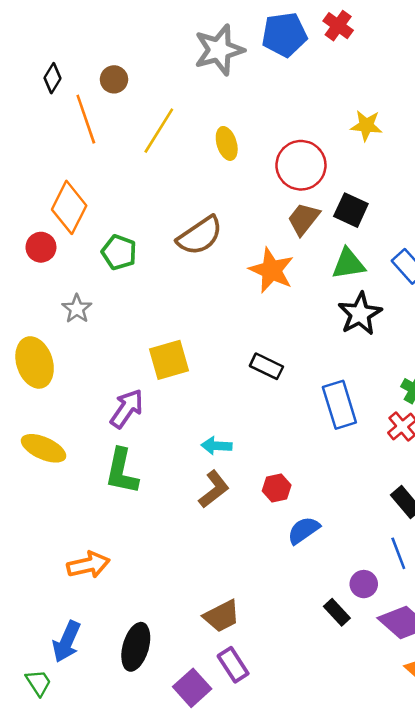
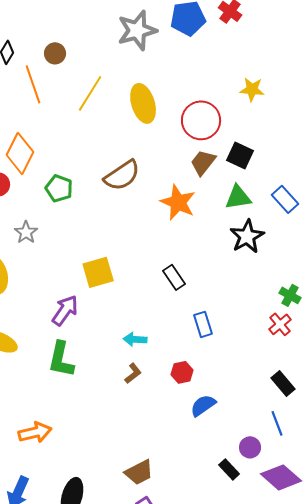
yellow ellipse: (227, 143) -> (143, 103), size x1.5
black rectangle: (266, 366) -> (174, 277), turned 30
blue rectangle: (339, 405) -> (203, 324), moved, size x0.7
brown L-shape: (214, 489) -> (133, 373), size x0.7

